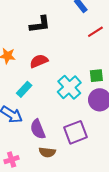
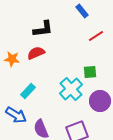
red semicircle: (39, 61) -> (36, 53), moved
green square: (96, 76) -> (90, 72), moved

